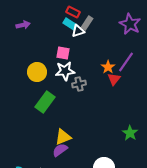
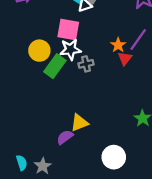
pink square: (63, 53) -> (68, 29), size x1.5
green rectangle: (45, 102) -> (55, 66), moved
yellow triangle: (63, 137) -> (79, 123), moved

